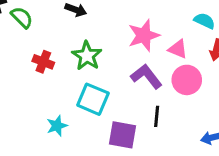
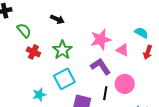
green semicircle: (22, 17) -> (24, 30), moved
pink circle: (187, 80) -> (125, 84), moved
cyan square: (93, 99) -> (64, 79), turned 35

